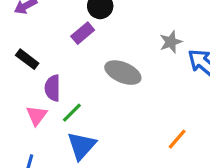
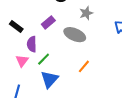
purple rectangle: (83, 33) -> (48, 22), moved
gray star: (171, 42) -> (86, 13), moved
orange line: (177, 139) -> (84, 66), moved

